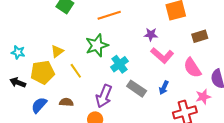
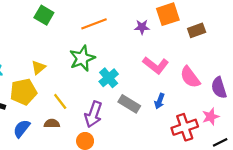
purple star: (151, 34) -> (142, 27), moved
brown rectangle: (200, 36) -> (197, 30), moved
yellow line: (76, 71) -> (60, 101), moved
pink star: (203, 97) -> (211, 117), moved

